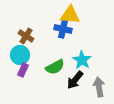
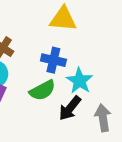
blue cross: (63, 29) -> (53, 60), moved

